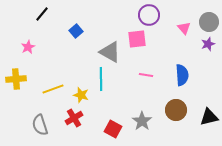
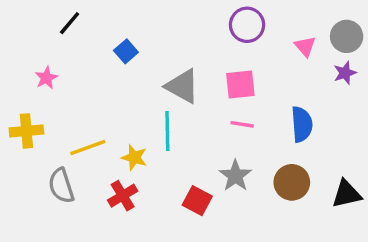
pink square: (137, 39) -> (240, 85), moved
gray star: (142, 121) -> (235, 176), moved
gray semicircle: (40, 125) -> (61, 186), moved
red square: (113, 129) -> (197, 201), moved

